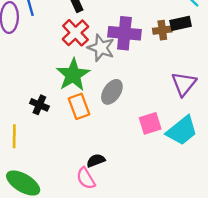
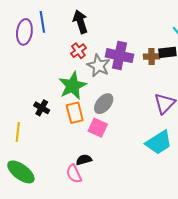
red cross: (75, 33) -> (78, 51), size x0.7
pink square: (150, 123) -> (98, 128), moved, turned 36

